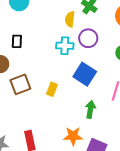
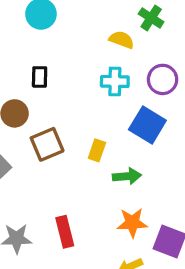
yellow semicircle: (70, 19) -> (122, 40), turned 105
purple circle: (88, 38) -> (163, 79), moved
green arrow: (90, 109) -> (127, 176), moved, turned 78

